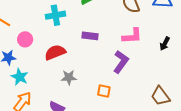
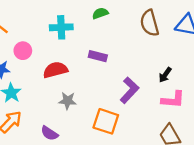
pink L-shape: (132, 36) -> (173, 100), moved
black arrow: (165, 44) -> (165, 75), moved
orange square: (104, 91) -> (106, 121), size x1.6

